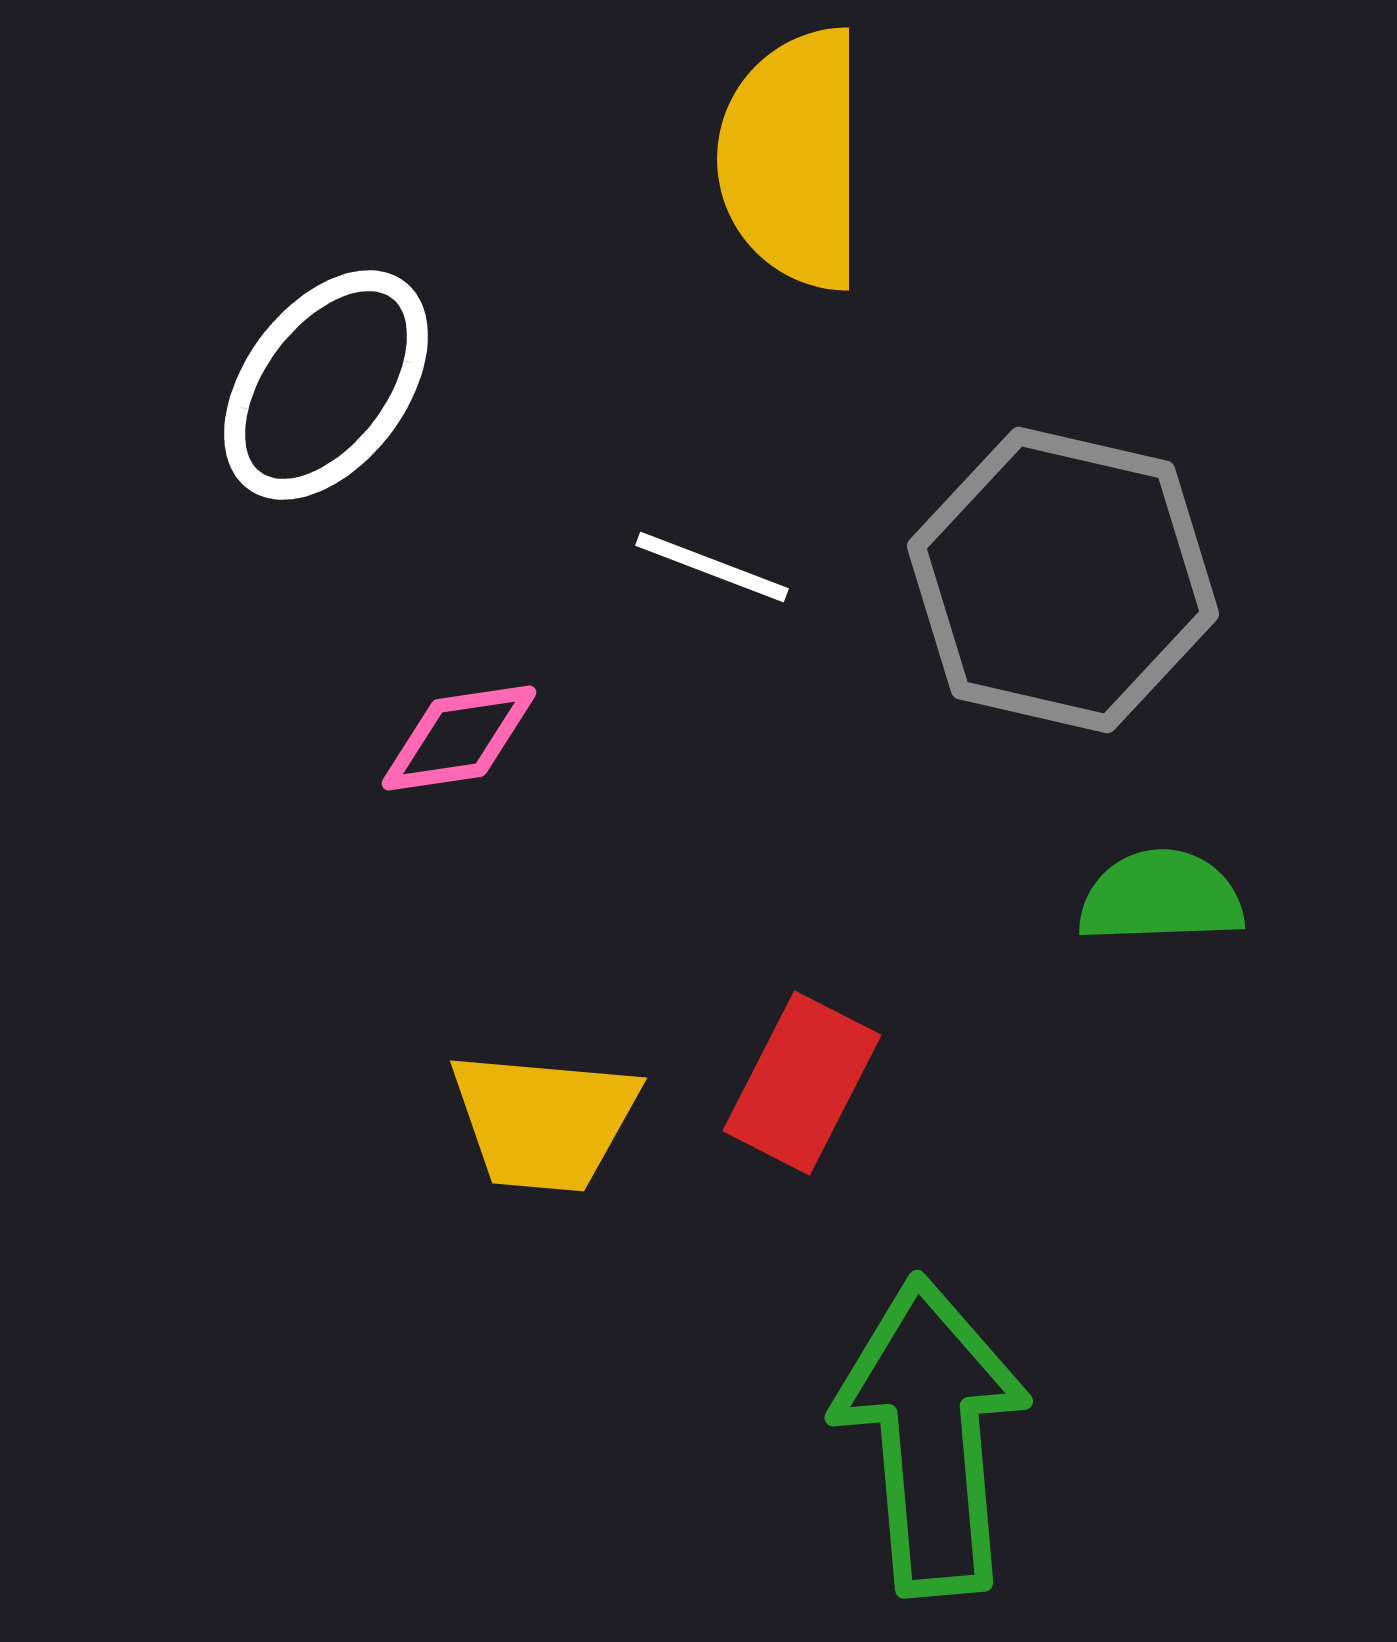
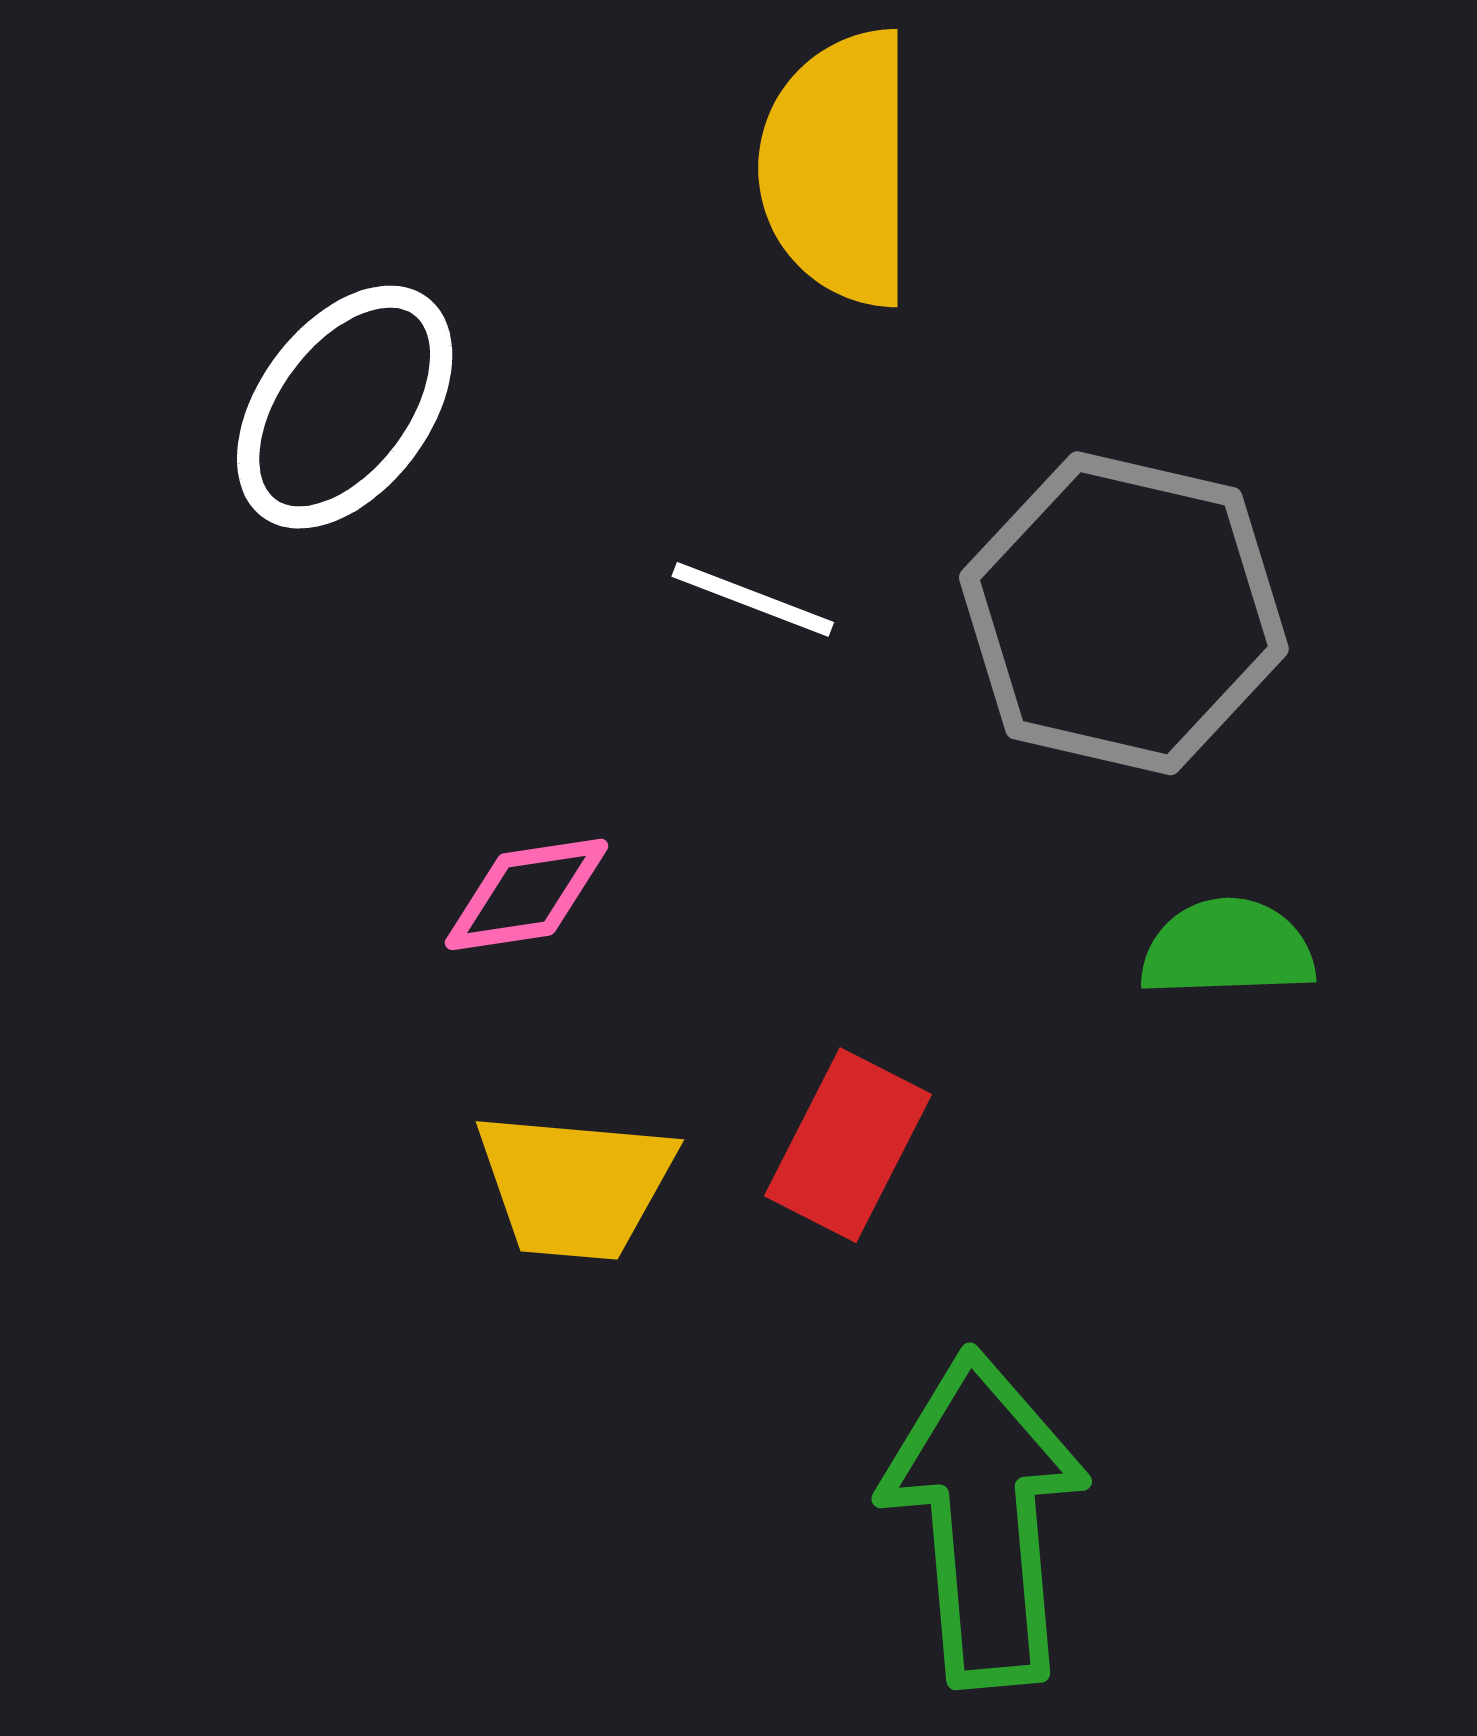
pink diamond: (459, 738) -> (527, 894), moved

